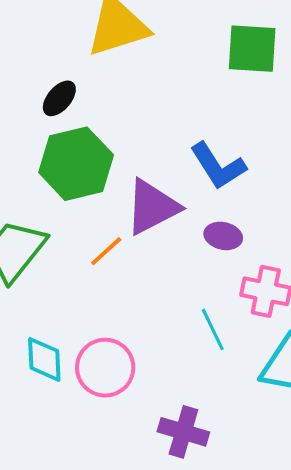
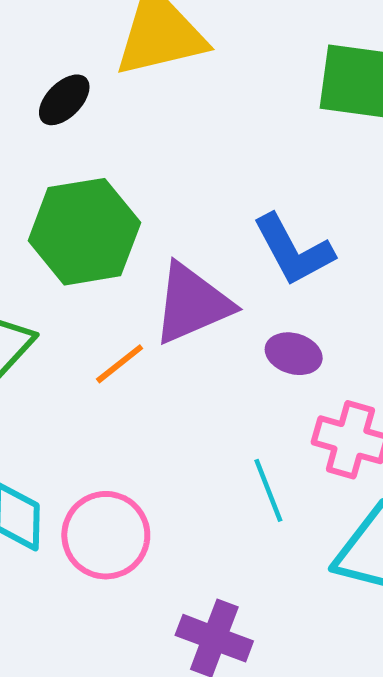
black ellipse: (59, 98) -> (64, 100), moved

